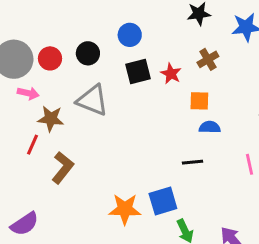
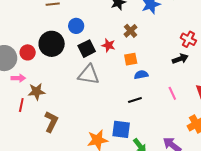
black circle: (88, 53) -> (52, 44), size x1.6
gray triangle: (93, 100) -> (89, 75), moved
red line: (33, 145) -> (21, 105), moved
blue square: (163, 201) -> (121, 129), turned 36

